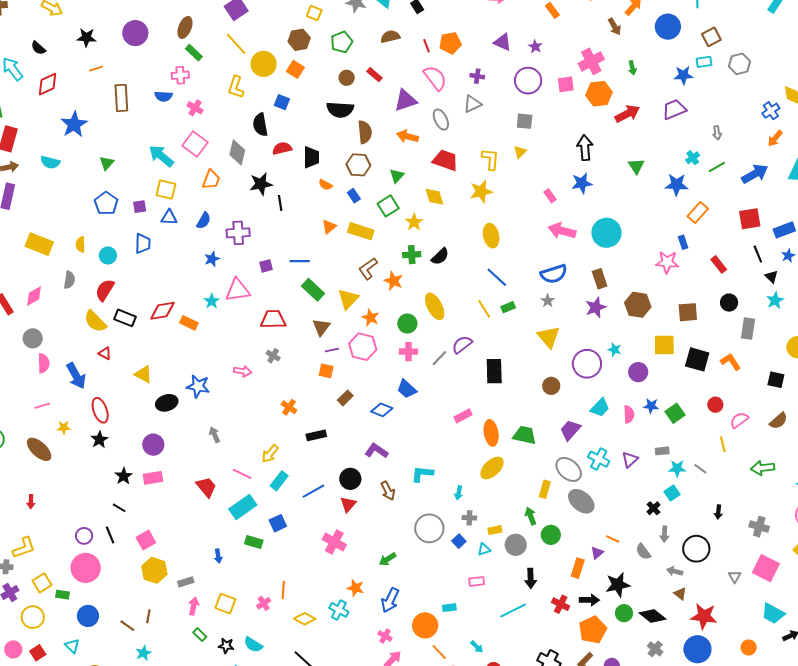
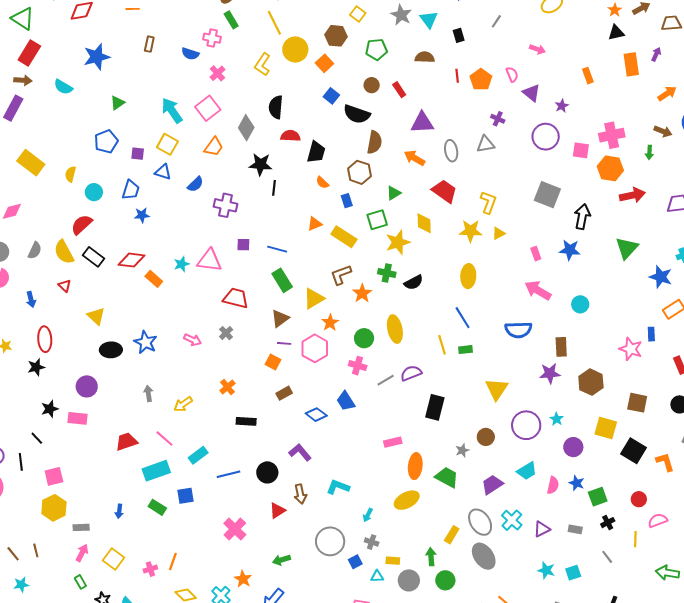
brown arrow: (615, 27) -> (663, 131), moved, turned -54
orange pentagon: (450, 43) -> (481, 80), turned 30
pink semicircle: (435, 78) -> (512, 74), moved, size x0.6
brown rectangle: (121, 98) -> (149, 44), size x0.6
blue square: (282, 102) -> (331, 96), moved
gray square: (525, 121) -> (547, 195), moved, size x1.5
yellow triangle: (520, 152) -> (499, 233), moved
green triangle: (636, 166) -> (627, 248), size x1.4
yellow star: (414, 222) -> (398, 242), size x1.4
cyan circle: (606, 233) -> (580, 304), size x0.6
blue star: (212, 259) -> (142, 215), moved
gray semicircle: (69, 280) -> (35, 250), moved
gray star: (548, 301) -> (462, 450), moved
blue arrow: (76, 376) -> (31, 299), size x0.6
yellow arrow: (270, 454) -> (183, 404), moved
cyan star: (677, 468) -> (546, 570), moved
red trapezoid: (206, 487) -> (126, 442), turned -85
red triangle: (348, 504) -> (277, 511), moved
black cross: (653, 508) -> (608, 523), moved
brown line: (148, 616) -> (36, 550), turned -40

